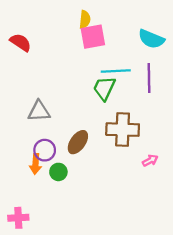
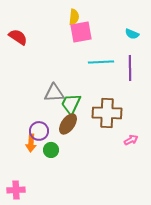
cyan semicircle: (151, 39) -> (132, 34), size x0.6
green trapezoid: (104, 88) -> (71, 104), moved
gray triangle: (39, 111) -> (54, 93), moved

